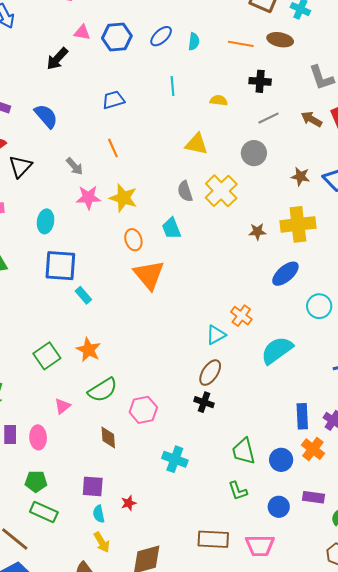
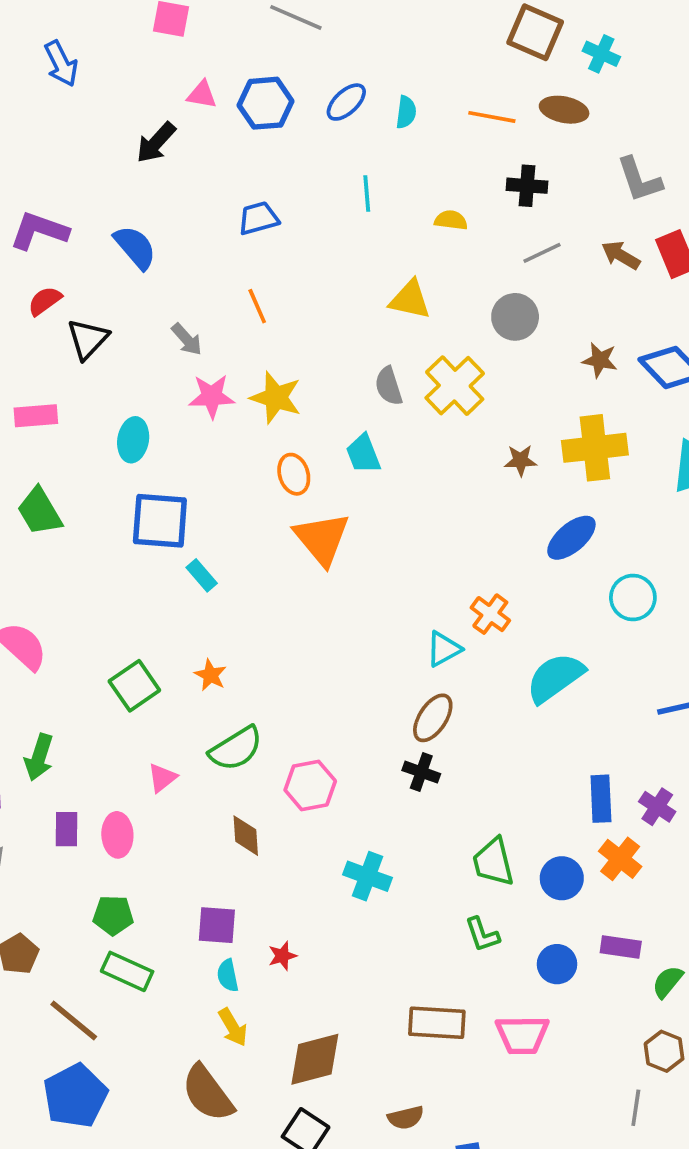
orange star: (88, 350) -> (210, 675), size x0.7

